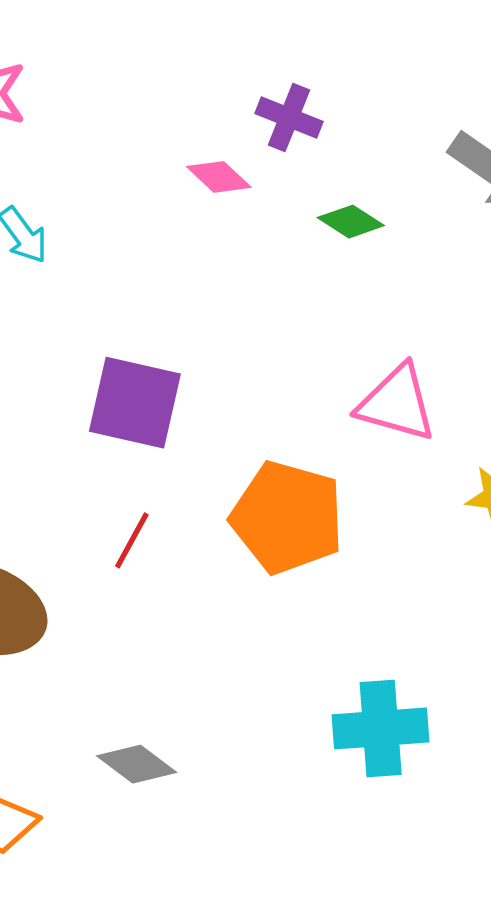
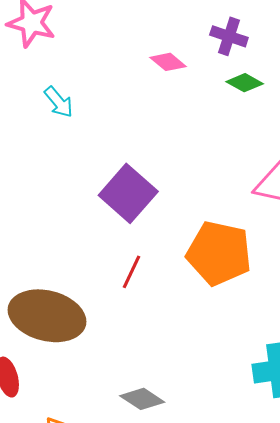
purple cross: (289, 118) -> (229, 36), moved
purple square: (135, 403) -> (128, 193), turned 32

